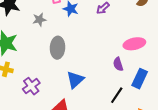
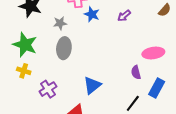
gray ellipse: (57, 48) -> (64, 48), moved

